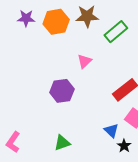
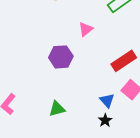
black star: (124, 146) -> (105, 120), moved

